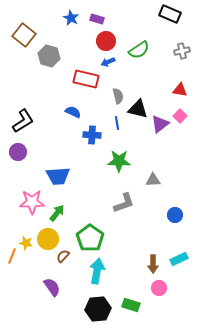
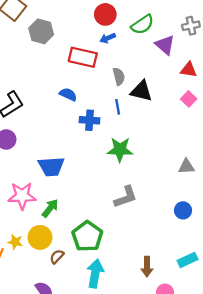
purple triangle: (160, 124) -> (165, 45), moved, turned -42
gray triangle: (153, 180) -> (186, 166), moved
brown arrow: (153, 264) -> (147, 267), moved

